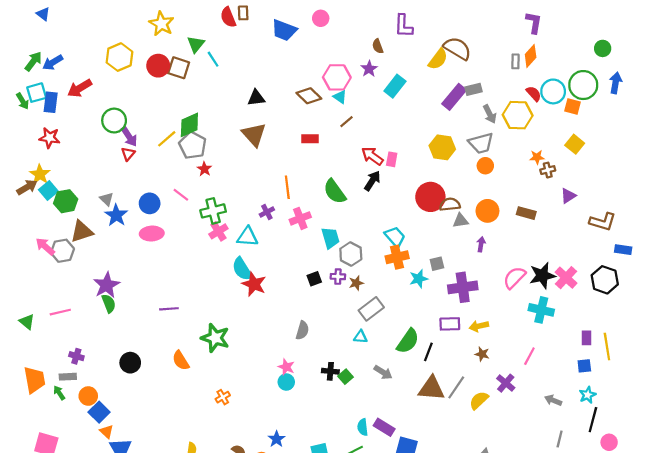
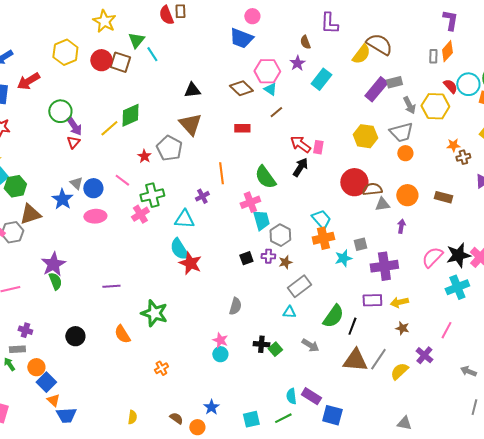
blue trapezoid: (284, 30) -> (241, 38), moved
gray pentagon: (193, 145) -> (169, 148), moved
gray triangle: (107, 199) -> (76, 183), moved
pink cross: (300, 218) -> (250, 202), moved
pink cross: (218, 231) -> (140, 214), moved
cyan cross: (541, 310) -> (457, 287), turned -35

